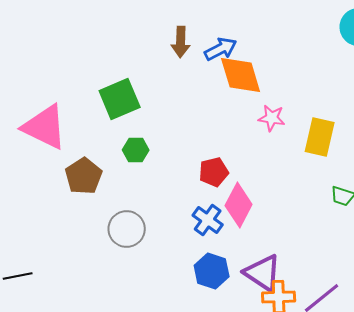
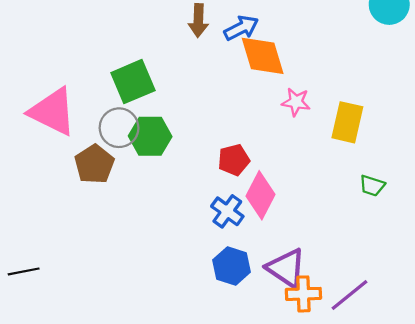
green hexagon: (136, 150) -> (150, 136), size x1.5
gray circle: (127, 229) -> (119, 128), moved

